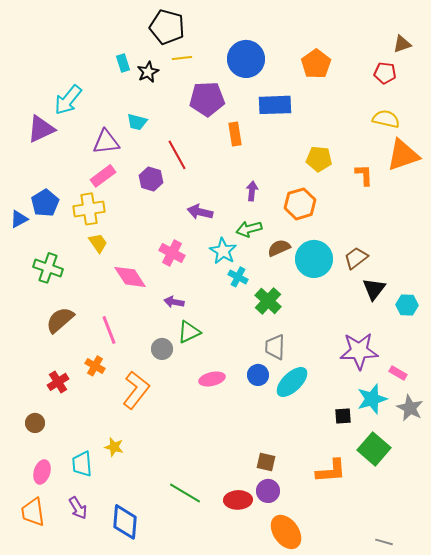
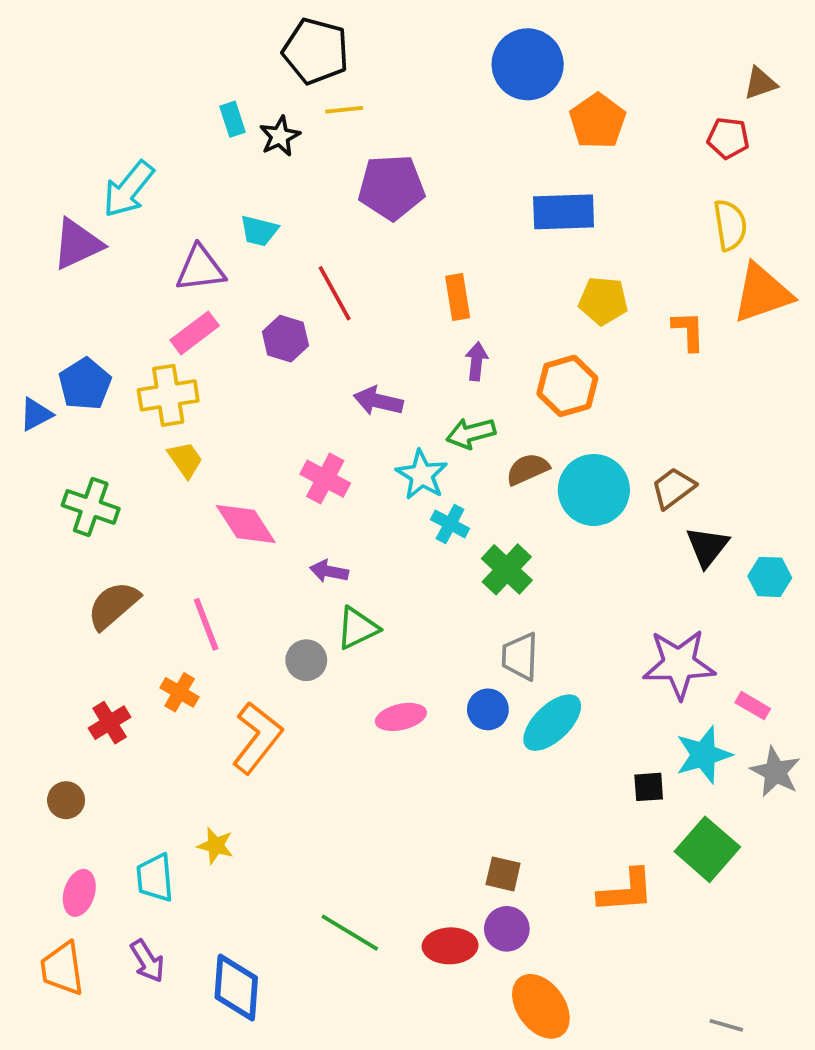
blue circle: (246, 59) -> (528, 64), moved
blue rectangle: (275, 105) -> (564, 212), moved
yellow semicircle: (386, 119) -> (730, 225), turned 68
orange rectangle: (235, 134) -> (458, 297), moved

